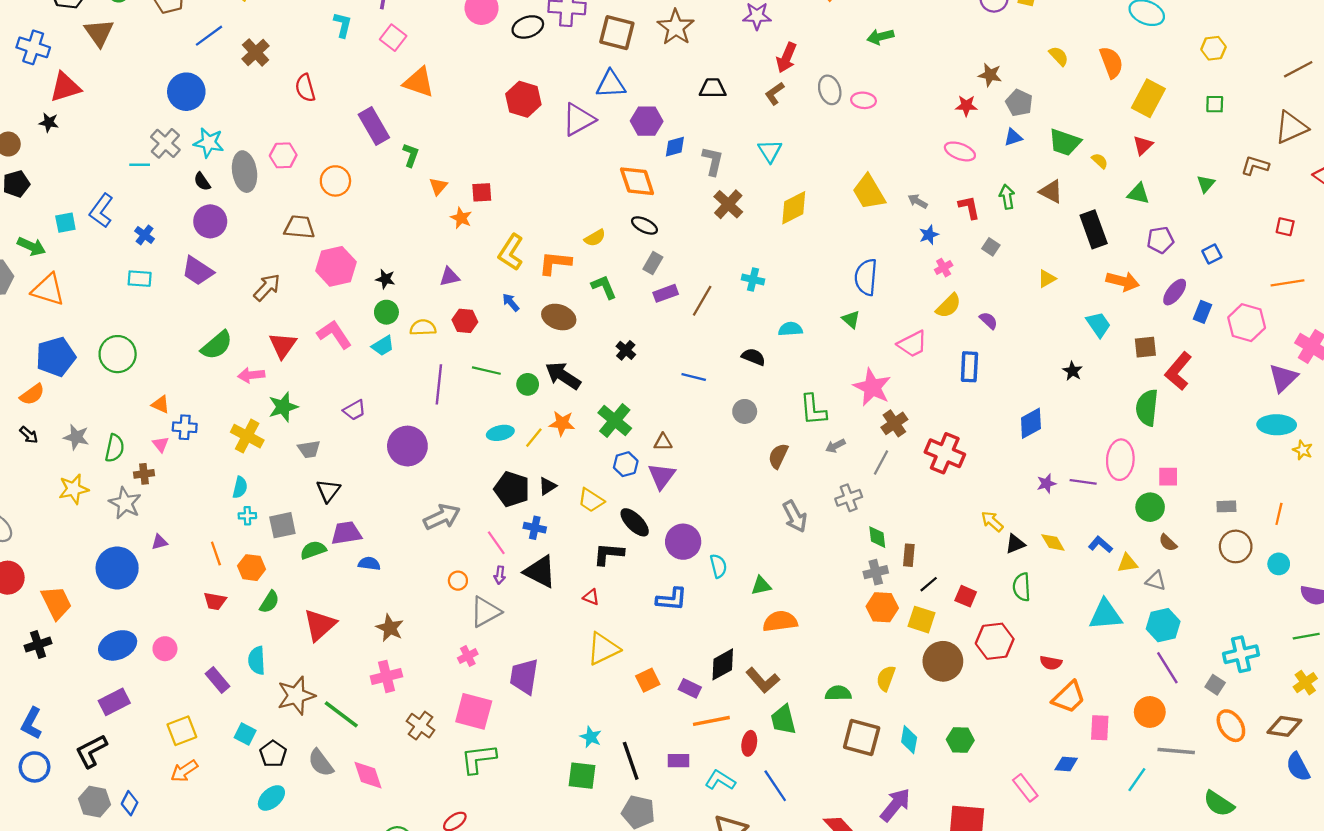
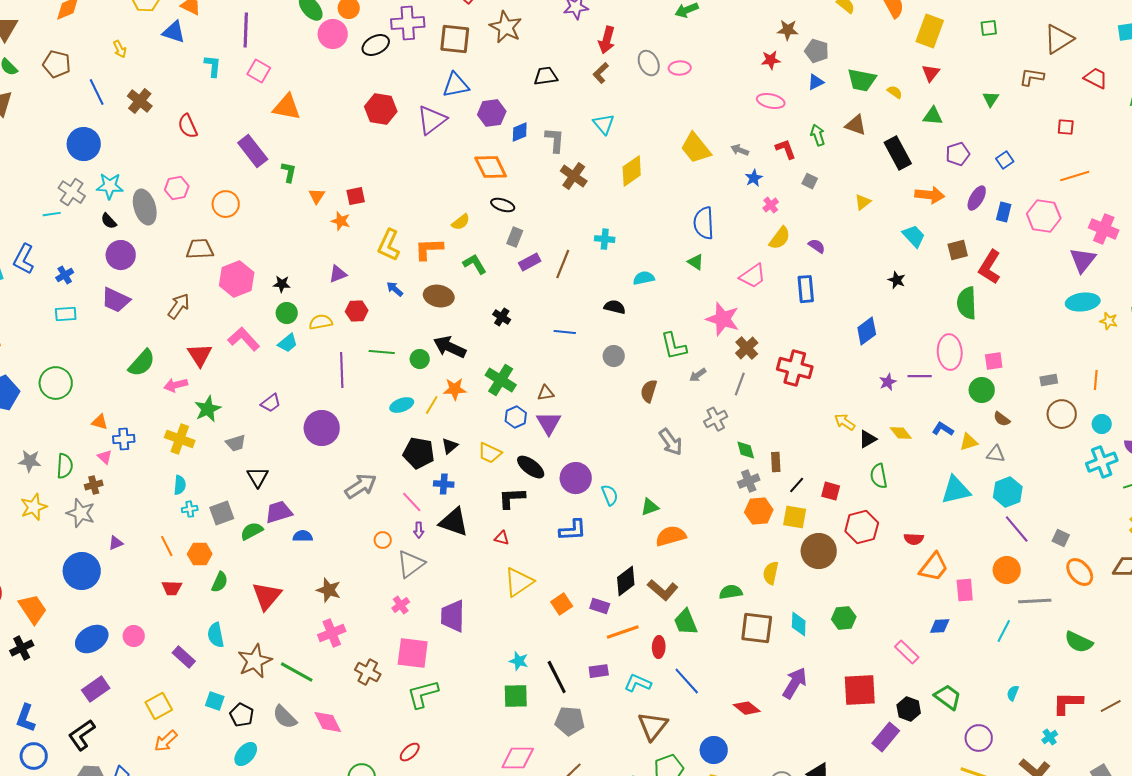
blue line: (209, 36) -> (97, 92), turned -72
blue cross: (145, 235) -> (65, 275), turned 30
cyan cross: (1241, 654) -> (1102, 462), moved

